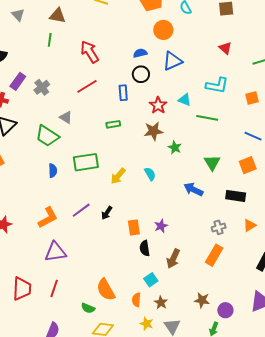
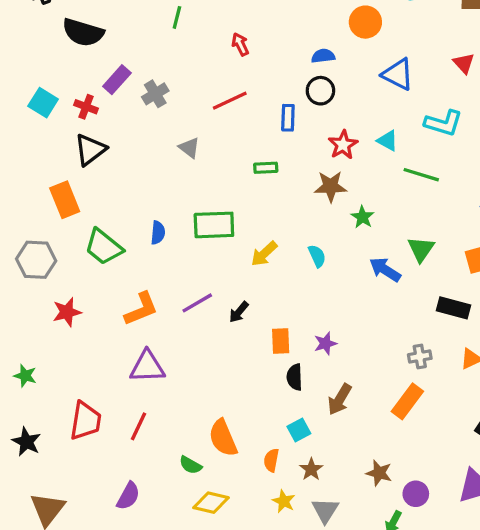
red arrow: (90, 52) -> (240, 44), size x0.6
blue triangle: (172, 61) -> (398, 74), moved, turned 45
green trapezoid: (47, 136) -> (104, 247), moved
blue arrow: (193, 189) -> (385, 270), moved

